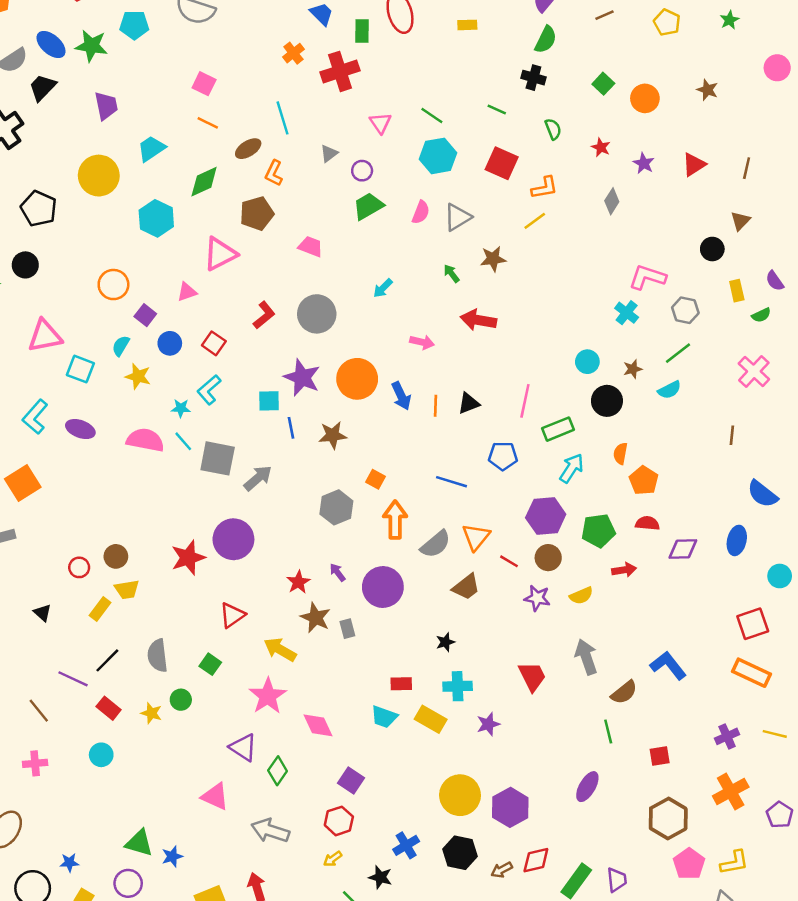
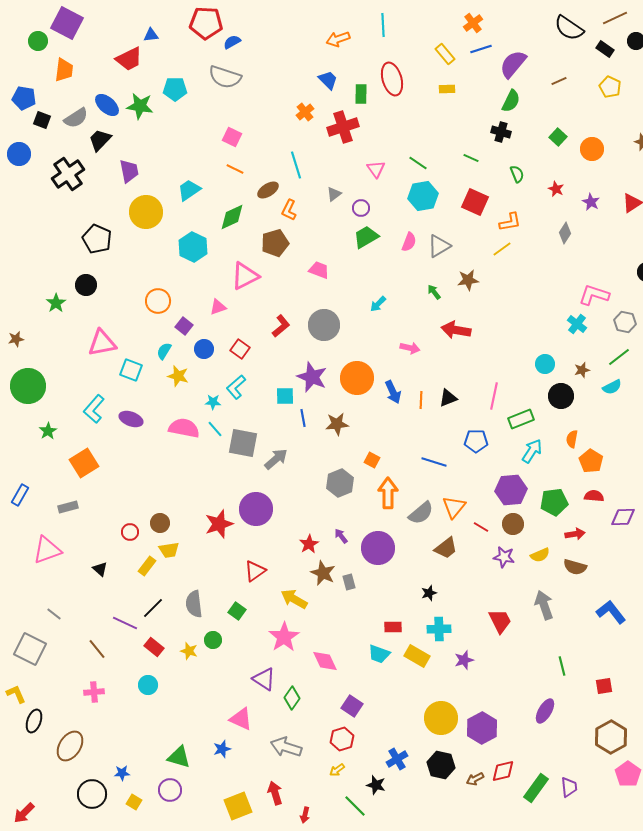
purple trapezoid: (106, 106) -> (129, 171), moved
brown semicircle: (624, 692) -> (575, 567), moved, turned 55
blue star: (172, 856) -> (222, 749), moved

